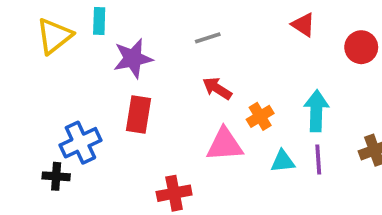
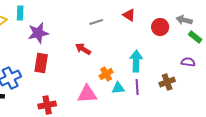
gray line: (208, 38) -> (96, 22), moved
orange cross: (260, 116) -> (106, 74), moved
pink triangle: (225, 145) -> (87, 94), moved
red cross: (174, 193) -> (47, 105), moved

